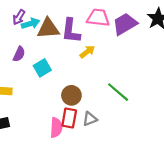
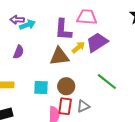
purple arrow: (19, 17) -> (17, 20), turned 64
purple trapezoid: (125, 24) -> (97, 42), moved
brown triangle: (48, 29) -> (59, 56), moved
cyan square: (42, 68) -> (41, 88), moved, turned 35

